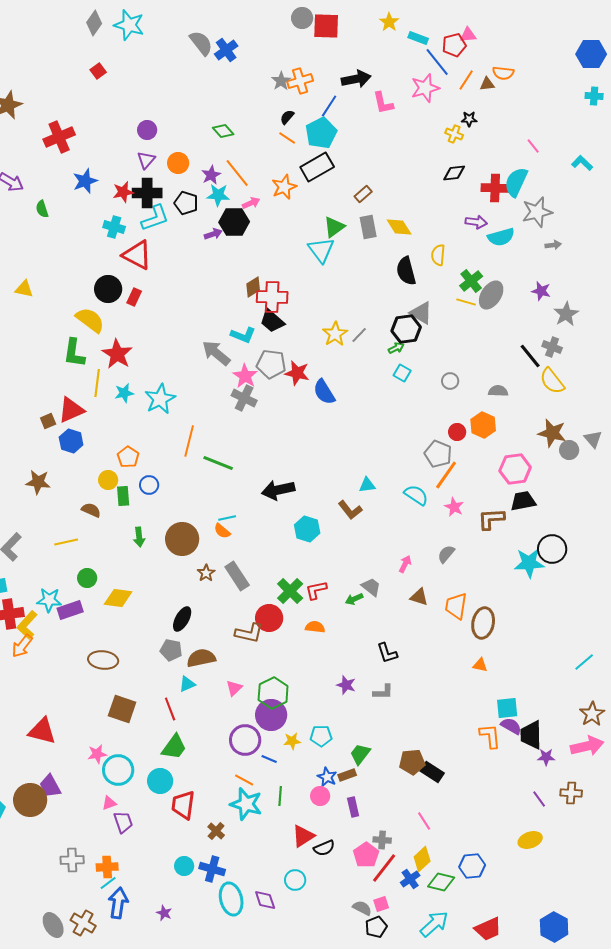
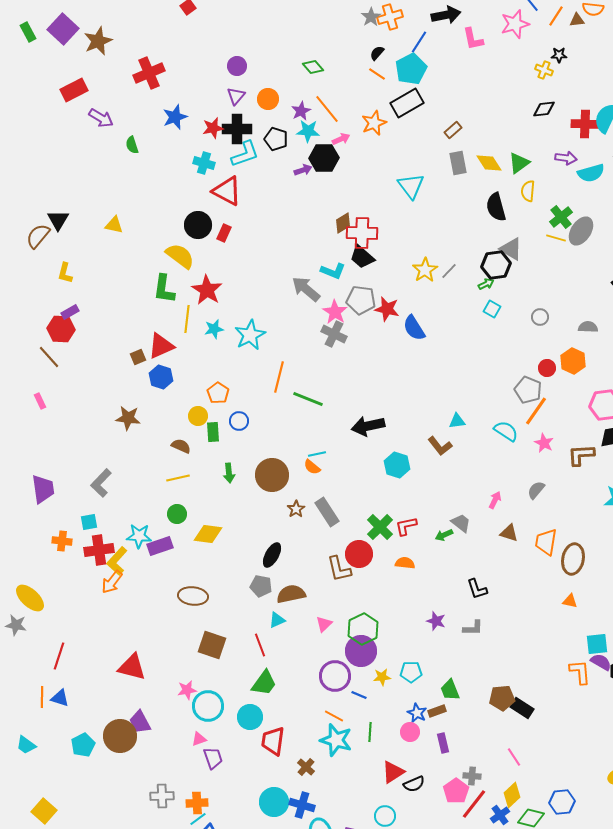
green triangle: (334, 227) -> (519, 163), moved
yellow line: (66, 542) -> (178, 478), moved
brown L-shape: (249, 633) -> (339, 569), turned 64
green trapezoid: (360, 754) -> (450, 690), turned -60
cyan circle: (184, 866) -> (274, 802), size x1.5

